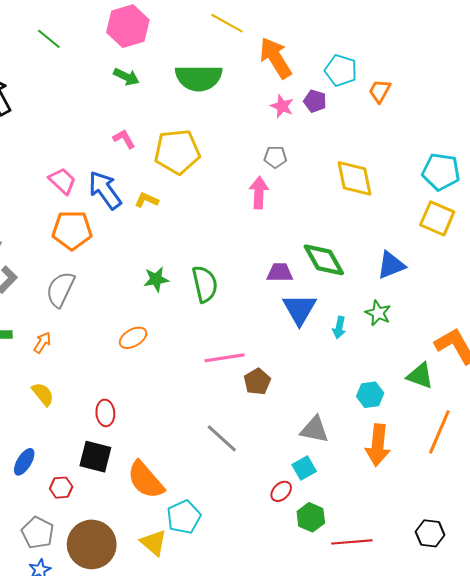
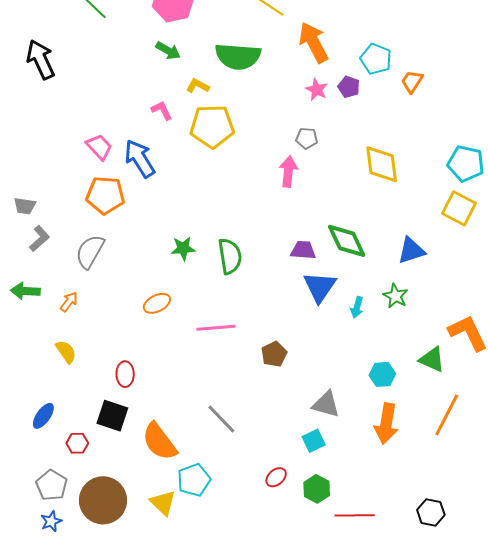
yellow L-shape: (147, 200) -> (198, 86), moved
pink line: (225, 358) -> (216, 328), moved
gray line: (222, 438) -> (221, 419), moved
red ellipse: (281, 491) -> (276, 477), moved

